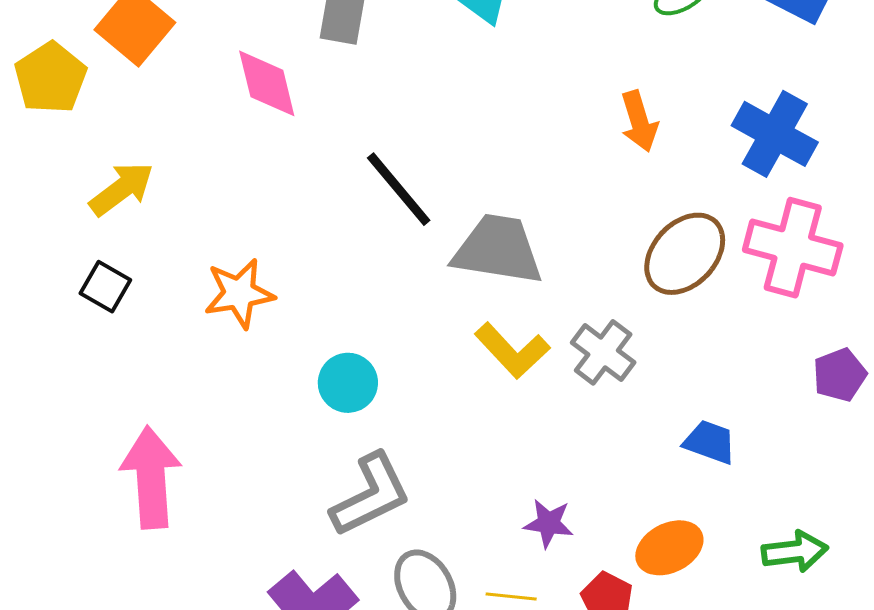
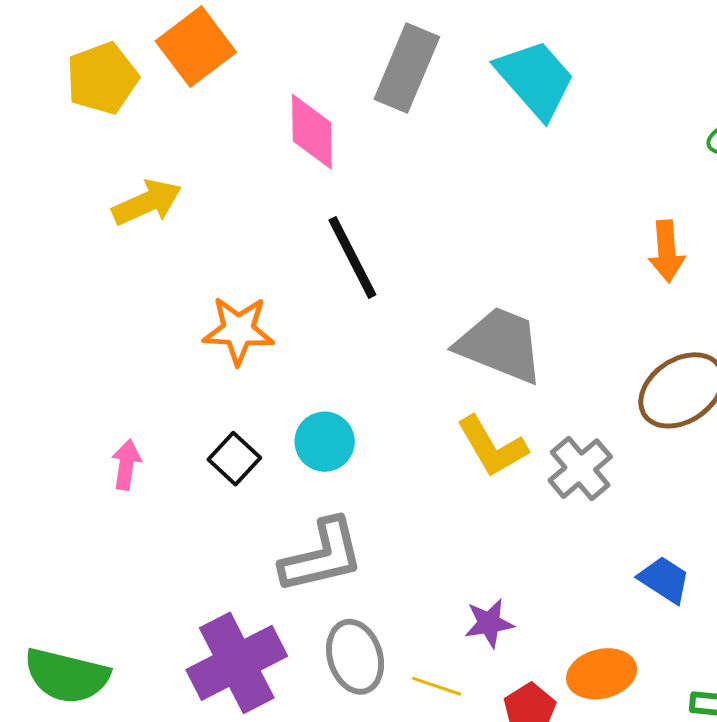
black line: (399, 189) -> (352, 257), moved
black square: (105, 287) -> (234, 459), moved
pink arrow: (151, 477) -> (126, 465), moved, size x0.5
purple star: (549, 523) -> (489, 623), turned -30

